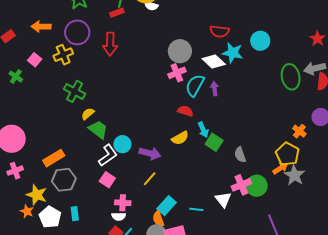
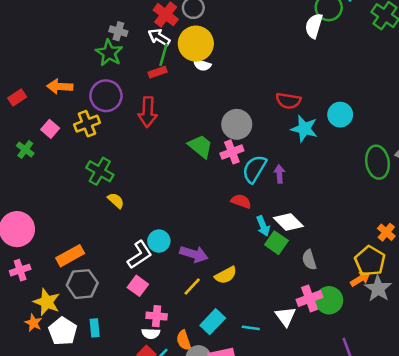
white diamond: (214, 62) -> (288, 222), moved
yellow semicircle: (88, 114) -> (116, 200), turned 80
green trapezoid: (98, 129) -> (200, 146), moved
yellow semicircle: (180, 138) -> (226, 275), moved
orange semicircle: (158, 219) -> (184, 340), moved

